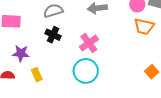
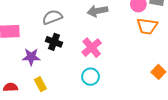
purple star: (21, 53) -> (31, 57), moved
cyan circle: (86, 71) -> (91, 77), size x0.7

